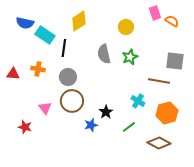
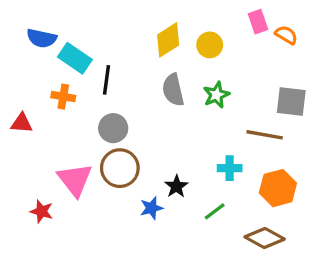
yellow diamond: (79, 21) -> (168, 40), moved
orange cross: (38, 69) -> (63, 97), moved
cyan cross: (138, 101) -> (230, 168), turned -32
pink triangle: (45, 108) -> (75, 180), size x1.6

